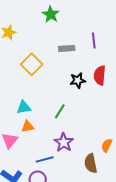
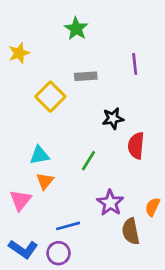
gray rectangle: (67, 48) -> (86, 76), moved
red semicircle: (100, 75) -> (136, 146), moved
orange triangle: (28, 126) -> (45, 181), turned -40
purple star: (64, 142) -> (110, 203), moved

